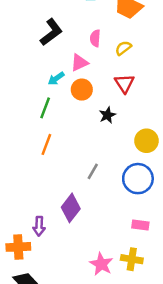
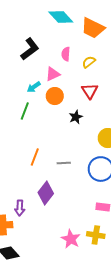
orange line: (46, 144) -> (35, 157), moved
gray line: (93, 171) -> (64, 163), turned 56

